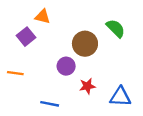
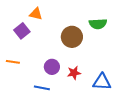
green semicircle: (116, 28) -> (98, 24), turned 132
purple circle: (66, 66) -> (52, 67), moved

